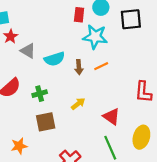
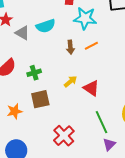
cyan semicircle: (54, 59) -> (46, 26), moved
red triangle: (112, 117) -> (91, 88), moved
orange star: (19, 146) -> (15, 111), moved

